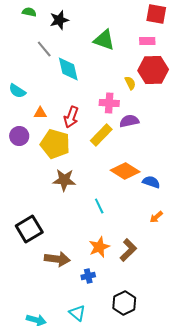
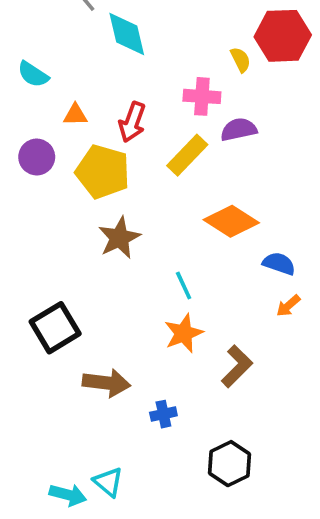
brown star: (64, 180) -> (119, 238), turned -30
blue semicircle: (151, 182) -> (279, 263), moved
orange star: (99, 247) -> (184, 333), moved
cyan triangle: (77, 313) -> (108, 482), moved

